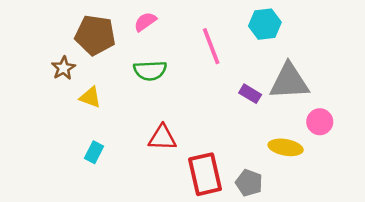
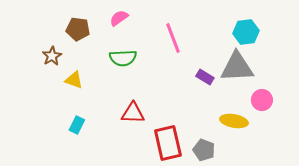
cyan hexagon: (265, 24) -> (246, 32), moved
brown pentagon: (95, 35) -> (78, 29), size x0.7

